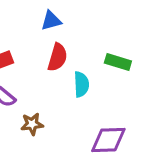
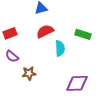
red semicircle: (57, 57) -> (45, 31), turned -132

